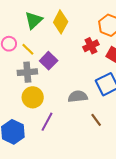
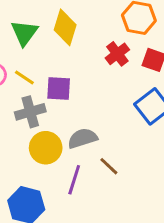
purple square: (49, 61) -> (59, 89), turned -30
gray semicircle: (78, 96) -> (83, 138), moved
brown line: (96, 120) -> (109, 166), moved

